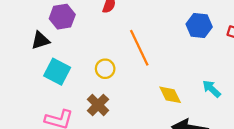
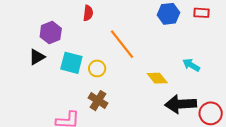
cyan square: (57, 72) -> (71, 63), moved

